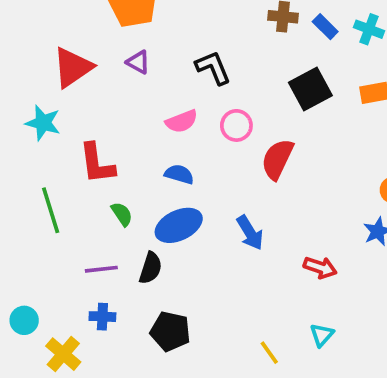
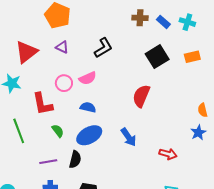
black L-shape: (213, 68) -> (103, 48), turned 85
pink circle: (236, 125) -> (64, 83), moved

